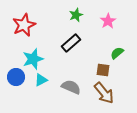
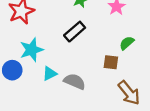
cyan triangle: (41, 80) -> (50, 74), moved
brown arrow: (104, 93) -> (129, 93), moved

